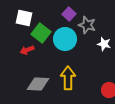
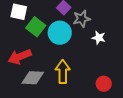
gray star: (87, 25) -> (82, 19), turned -30
red arrow: (27, 50) -> (20, 57), moved, size x1.6

